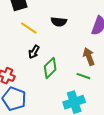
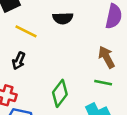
black arrow: (34, 52) -> (19, 61), moved
green diamond: (50, 68) -> (60, 93), moved

